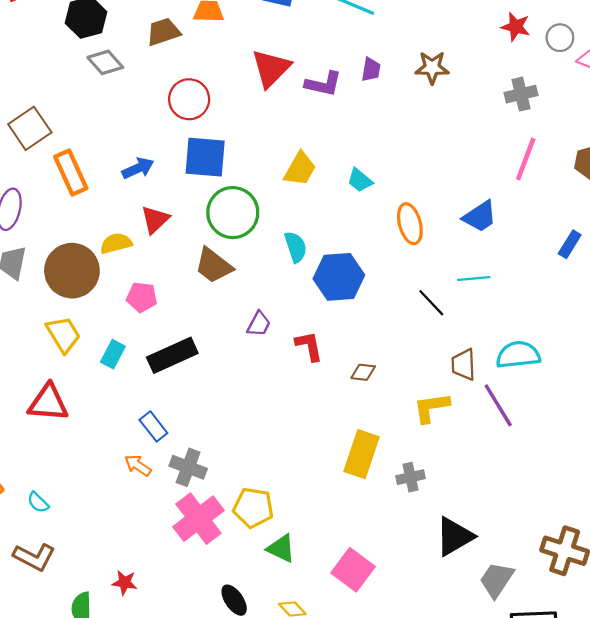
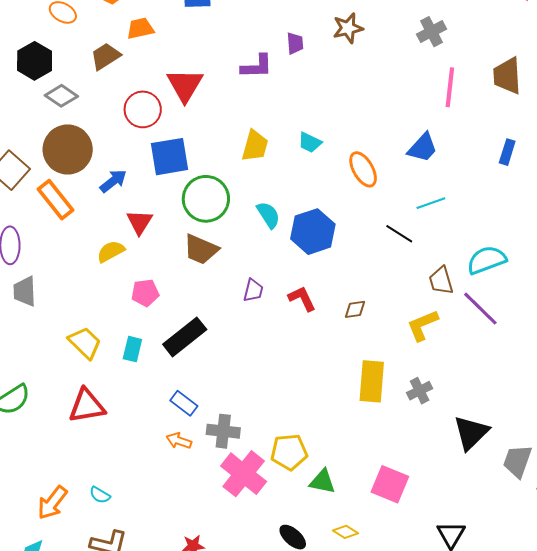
red triangle: (271, 68) -> (185, 85), moved
brown circle: (72, 271) -> (68, 150), moved

